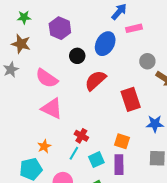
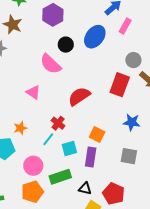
pink rectangle: (134, 28) -> (125, 26), turned -56
pink semicircle: (47, 78) -> (51, 64), moved
red semicircle: (95, 80) -> (79, 96), moved
red rectangle: (131, 99) -> (120, 85), moved, turned 30
pink triangle: (52, 109) -> (33, 92), size x0.7

